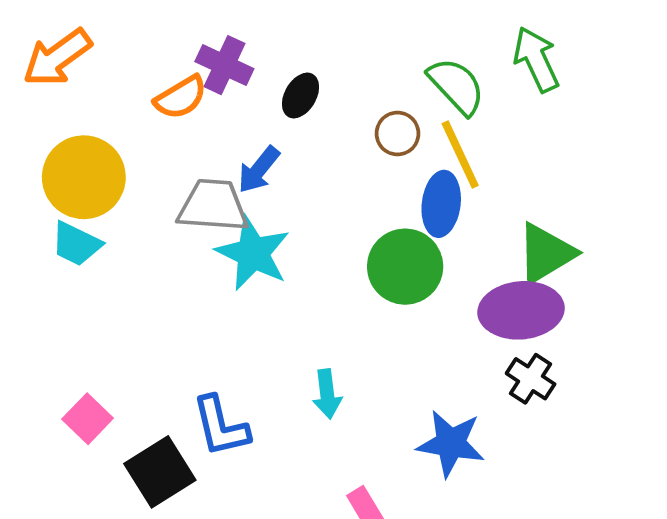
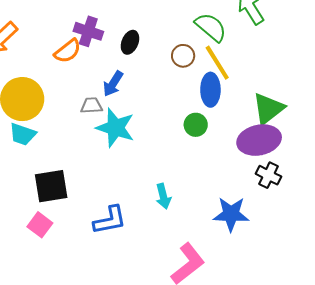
gray trapezoid: (213, 206) -> (92, 106), size x0.6
green circle: (405, 267) -> (196, 125), size x0.6
blue L-shape: (221, 426) -> (110, 220), turned -81
black square: (160, 472) -> (51, 186), moved, turned 30

